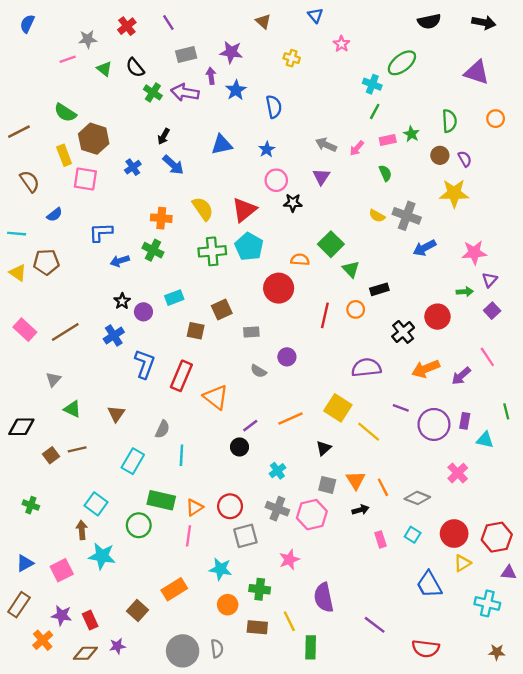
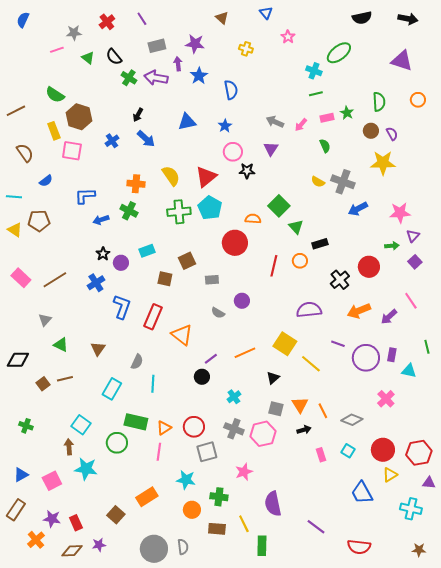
green line: (375, 111) -> (316, 94), turned 48

